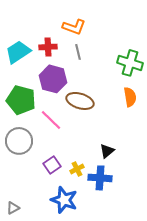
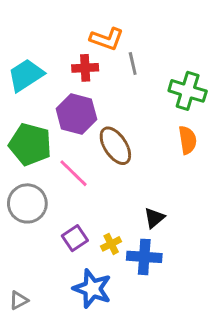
red cross: (48, 47) -> (85, 68), moved
gray line: (78, 52) -> (133, 63), moved
brown ellipse: (80, 101) -> (115, 146), turned 40

